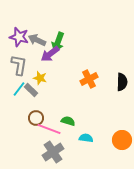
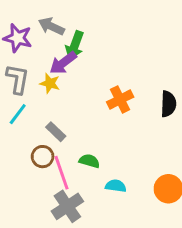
gray arrow: (37, 40) -> (51, 26), moved
yellow star: (40, 78) -> (50, 83), moved
gray rectangle: (31, 90) -> (56, 132), moved
pink line: (49, 129) -> (62, 173), turned 50

